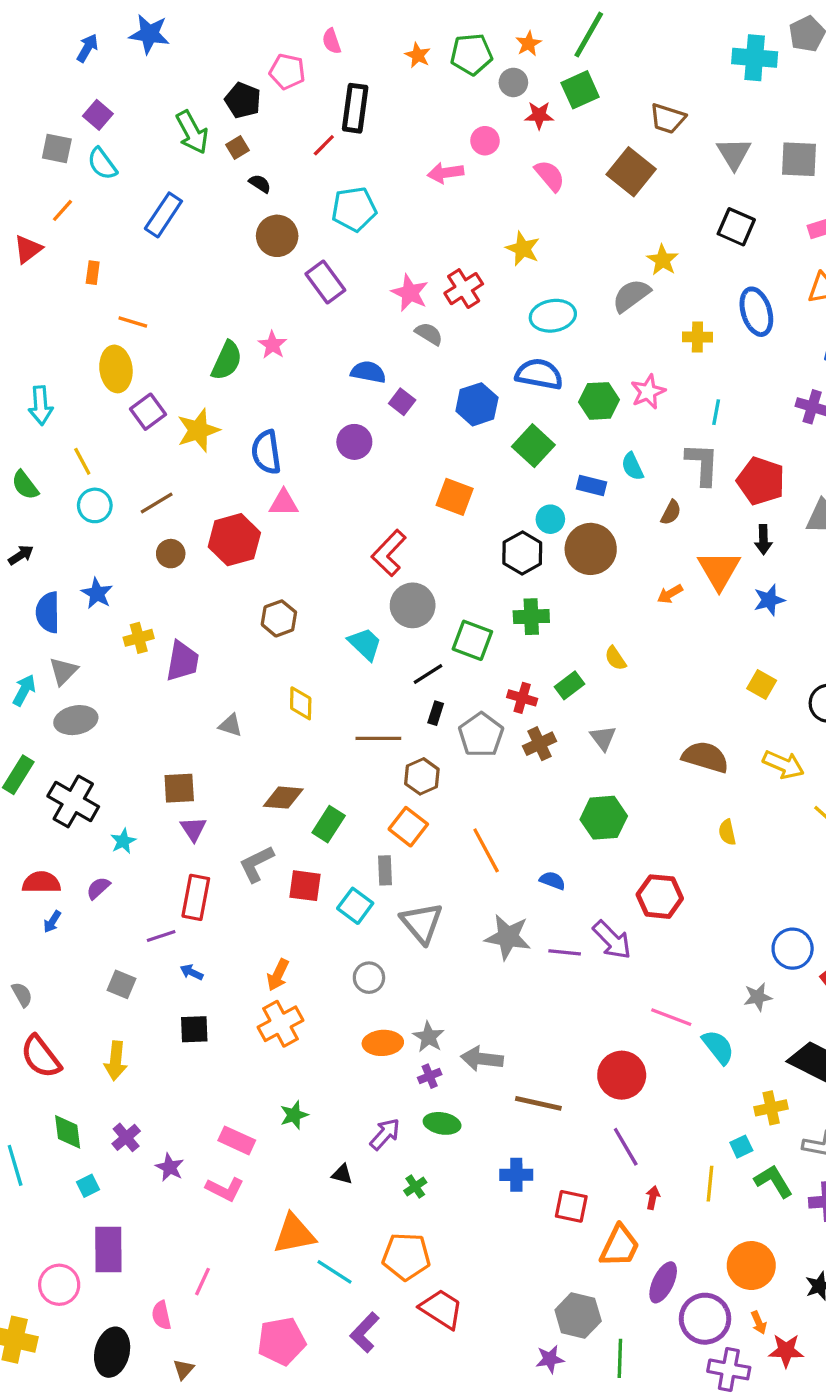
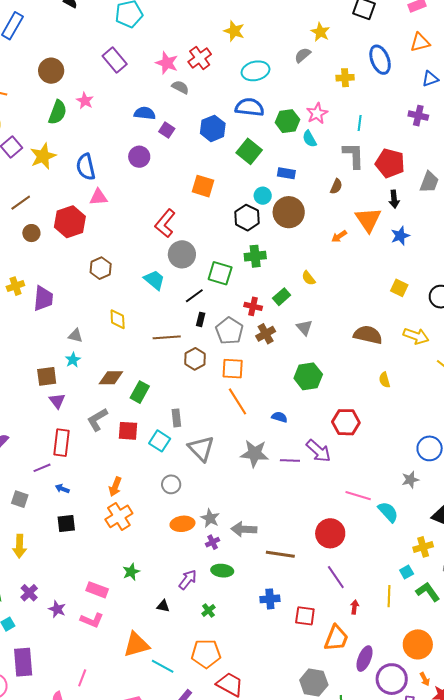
brown circle: (277, 236) -> (51, 71), moved
gray semicircle: (631, 296) -> (303, 55), size x0.7
cyan semicircle: (632, 466) -> (309, 139), moved
orange square: (408, 827) -> (233, 369), moved, turned -30
cyan star: (123, 841) -> (73, 360), moved

